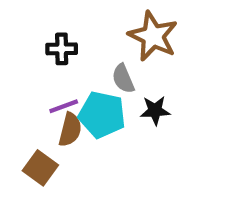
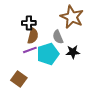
cyan pentagon: (102, 115) -> (48, 54), turned -30
brown semicircle: (70, 130) -> (33, 36), moved

